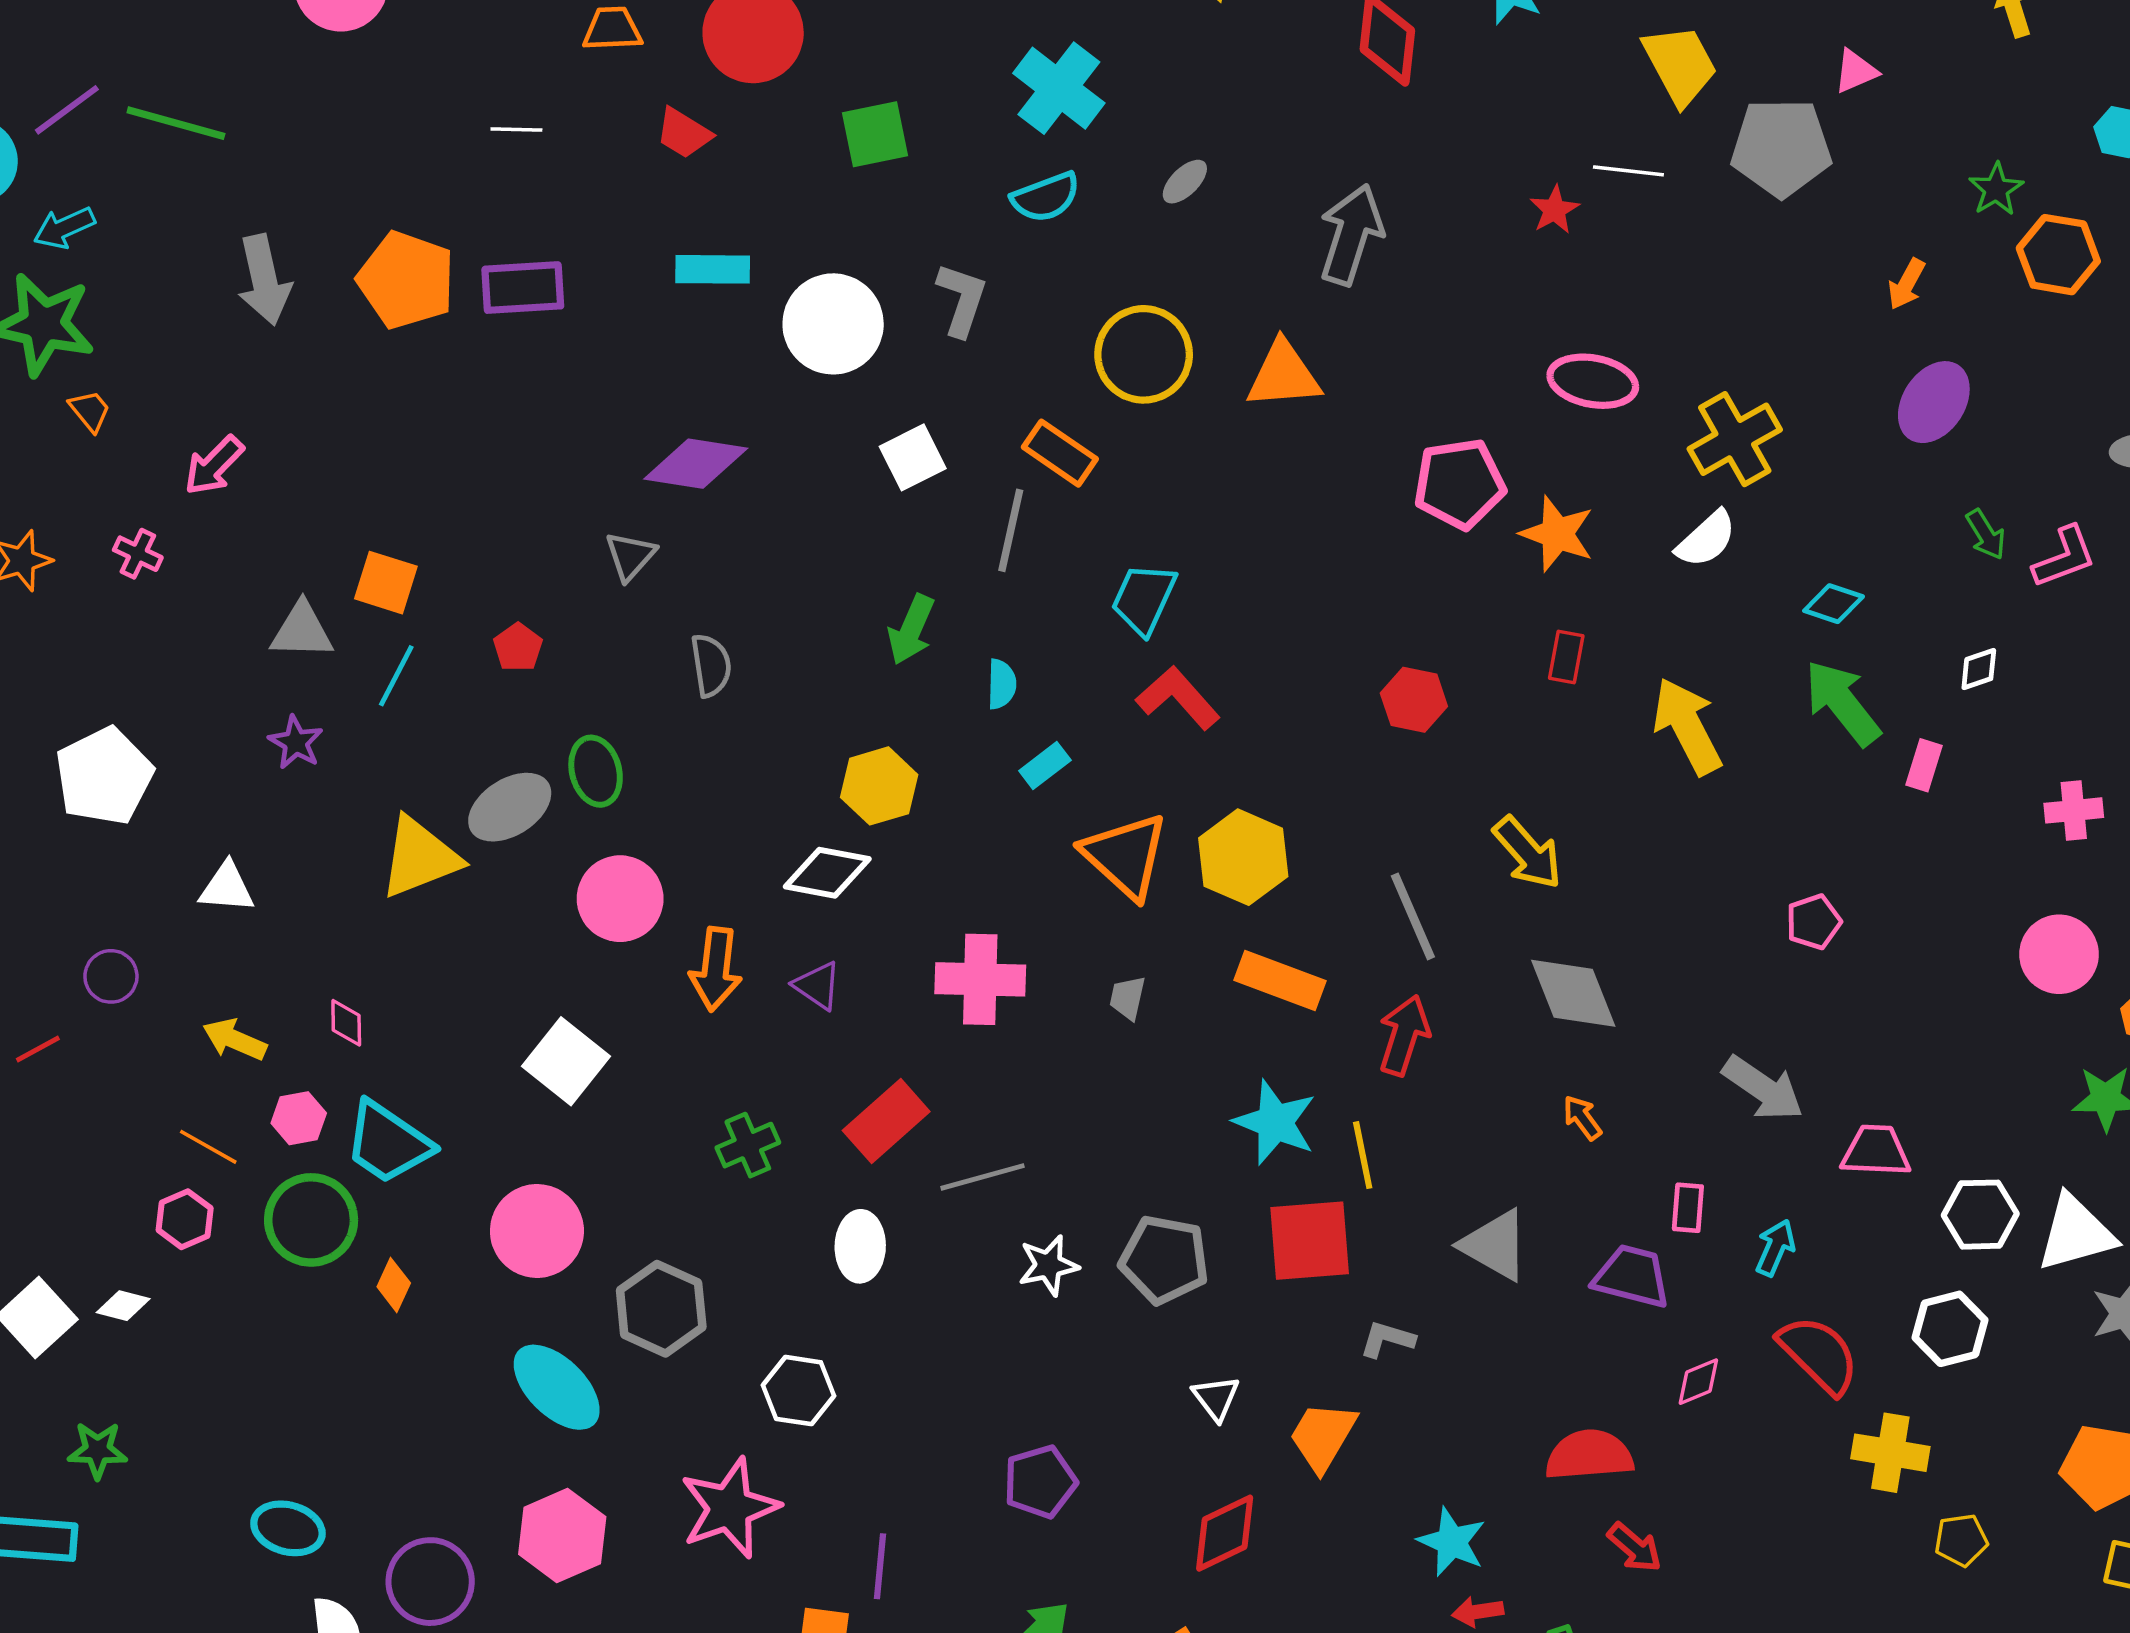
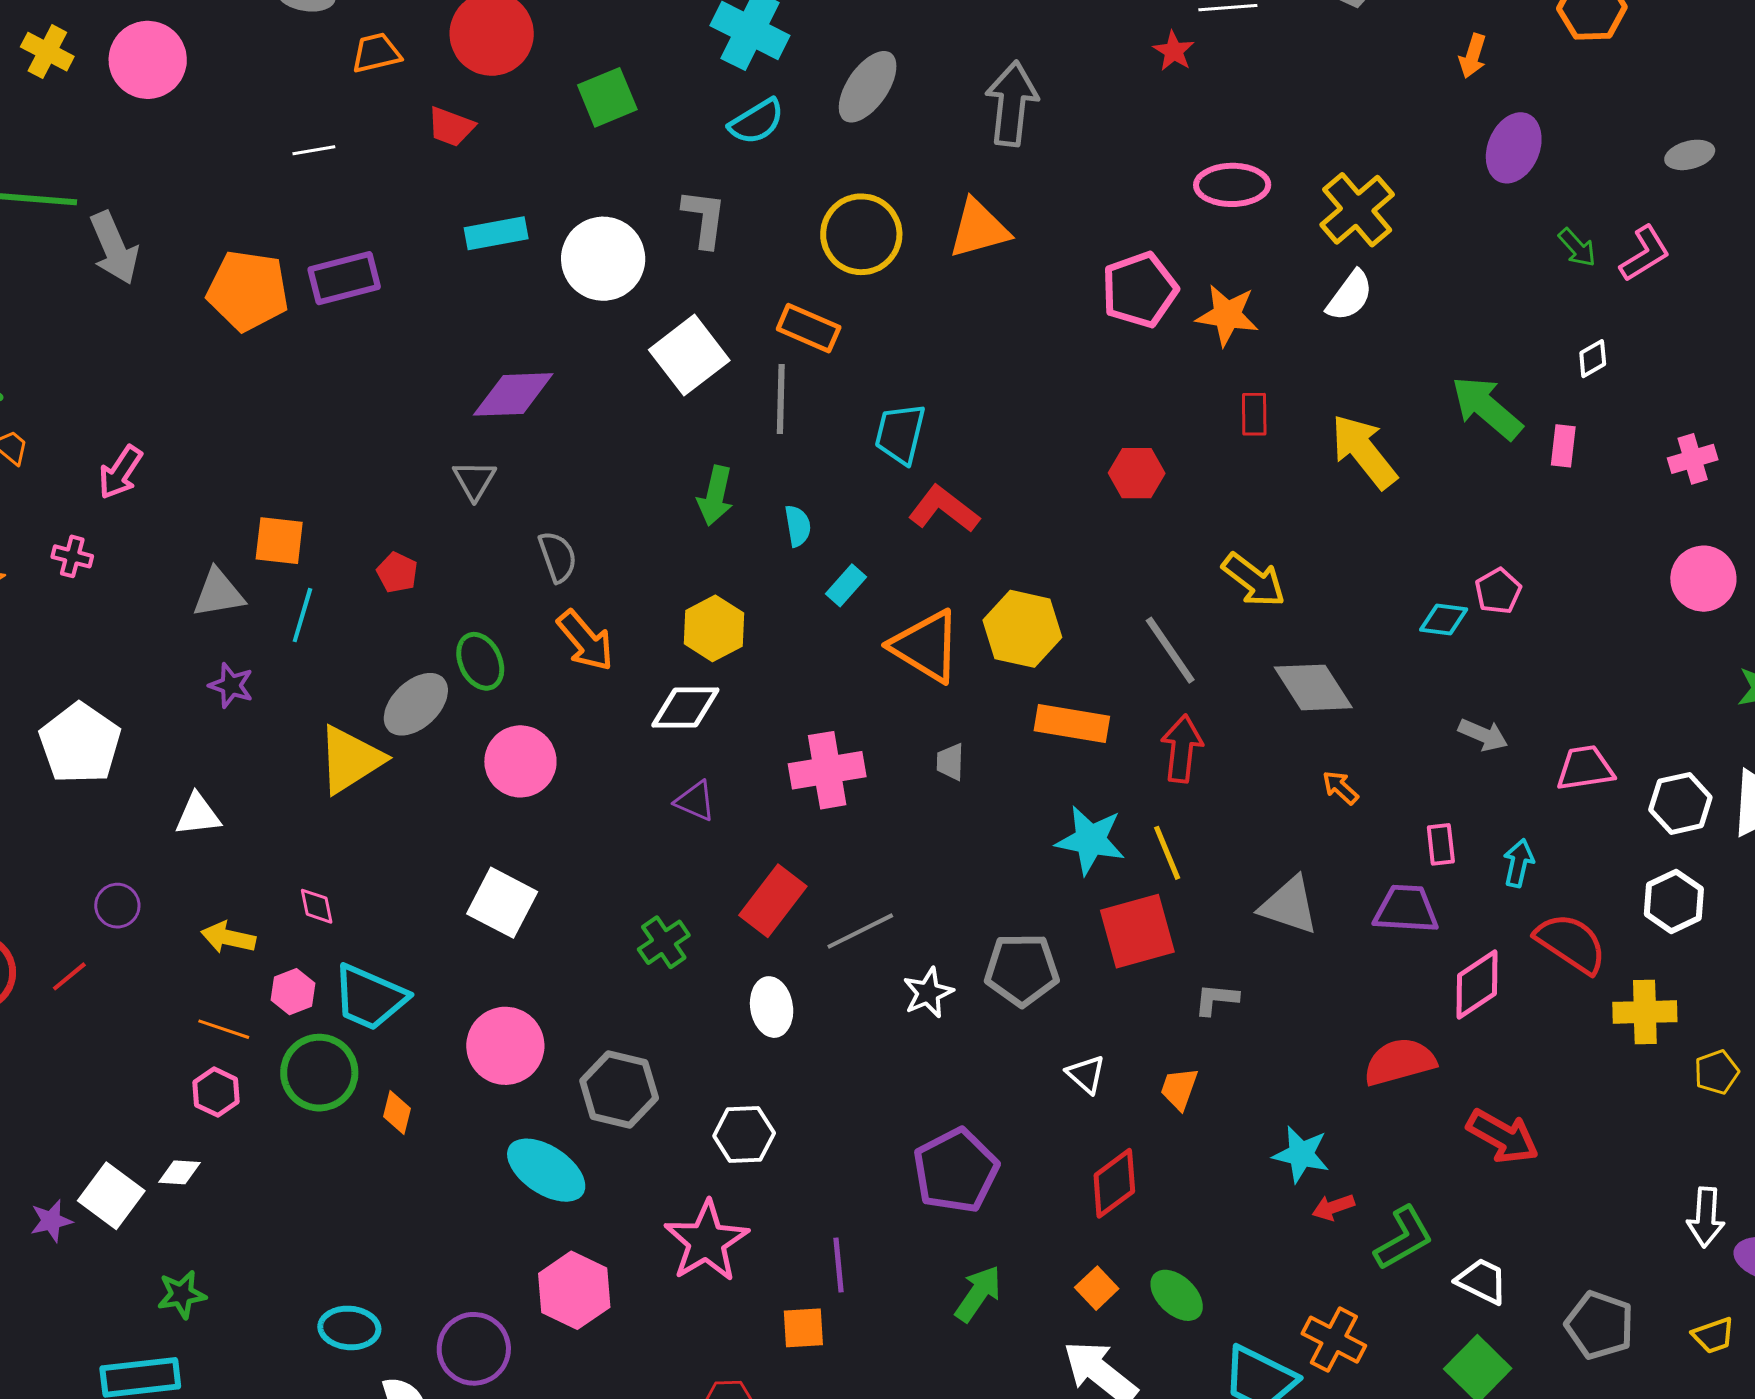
gray ellipse: (1185, 182) -> (868, 87), size x1.8
gray arrow: (264, 280) -> (114, 248), moved
white square: (913, 457) -> (689, 355), size x1.4
cyan diamond: (1834, 604) -> (1444, 619), moved
orange arrow: (716, 969) -> (585, 641), moved, turned -36
gray arrow: (1763, 1088) -> (1483, 735), size x0.7
pink diamond: (1698, 1382) -> (1477, 985), size x1.6
orange trapezoid: (1323, 1436) -> (1179, 1089), size x0.7
purple pentagon: (1040, 1482) -> (956, 1171), size x1.4
red arrow: (1635, 1547) -> (1503, 1136), moved, size x1.5

